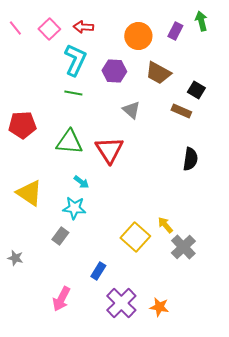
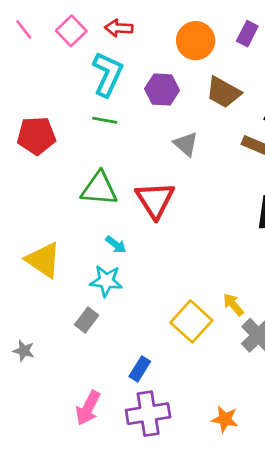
red pentagon: (22, 125) -> (36, 136), moved
purple cross: (121, 303) -> (148, 414), moved, turned 36

